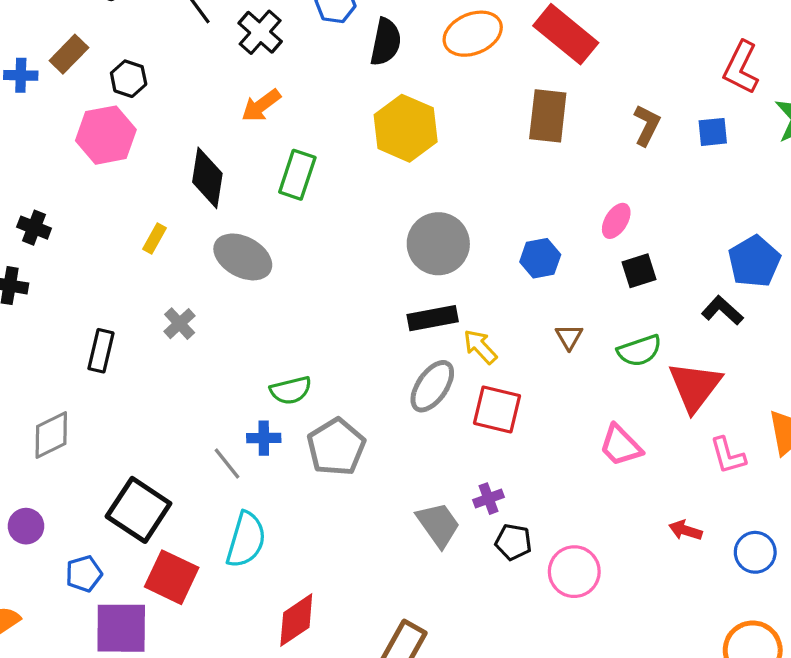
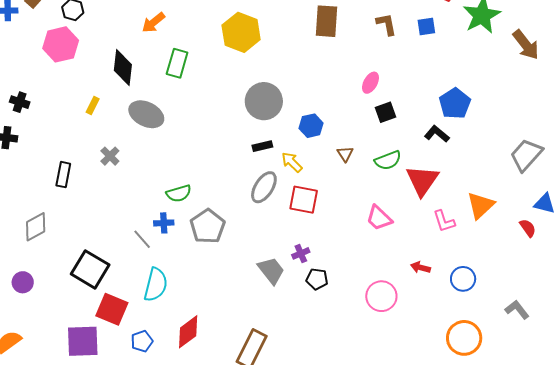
brown L-shape: (647, 125) -> (386, 24), turned -35
blue hexagon: (540, 258) -> (311, 126), moved
black rectangle: (433, 318) -> (262, 146), size x0.7
pink circle: (574, 572) -> (381, 296), moved
blue pentagon: (84, 574) -> (142, 341), moved

